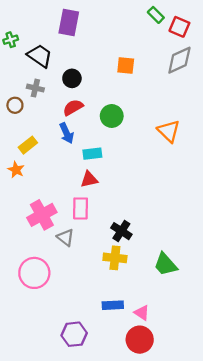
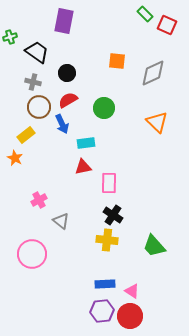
gray diamond: (179, 60) -> (153, 73), moved
brown circle: (15, 105) -> (39, 107), moved, size x1.5
pink rectangle: (81, 208) -> (109, 183), moved
pink cross: (42, 215) -> (39, 200), size x0.6
purple hexagon: (74, 334) -> (102, 311), moved

